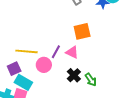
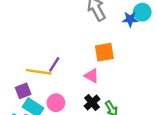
purple line: (56, 52) -> (54, 64), moved
pink circle: (44, 65) -> (56, 103), moved

